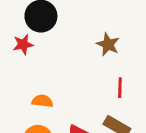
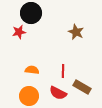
red line: (120, 88) -> (63, 71), moved

